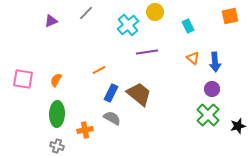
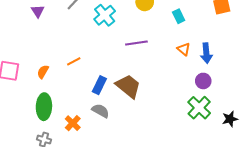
purple triangle: (51, 21) -> (38, 11), turned -40
cyan cross: (128, 25) -> (105, 15), moved
orange line: (99, 70) -> (74, 61), moved
orange cross: (85, 130) -> (73, 123), turned -35

